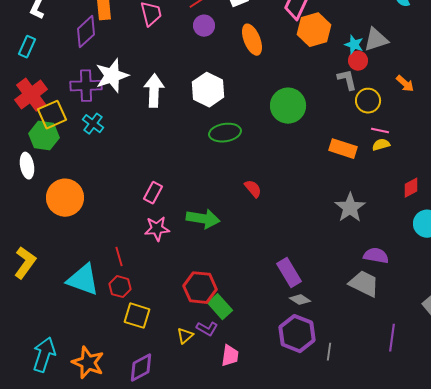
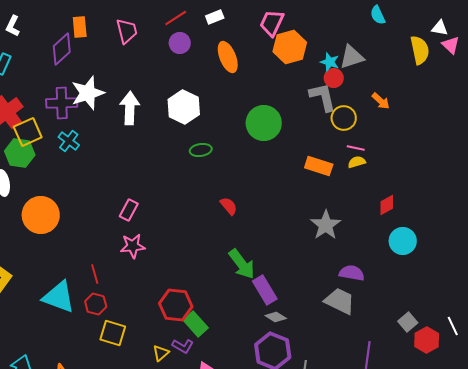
gray L-shape: (347, 80) -> (323, 97), size x1.4
green ellipse: (225, 133) -> (201, 150), size x0.7
green arrow: (203, 219) -> (242, 264), moved, turned 44

